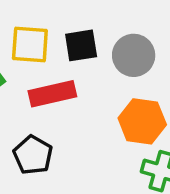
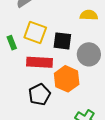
orange hexagon: (142, 121) -> (67, 79), moved
black pentagon: (33, 155) -> (39, 95), moved

